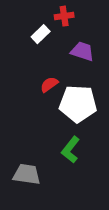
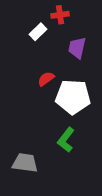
purple trapezoid: (82, 51) -> (77, 48), turned -95

